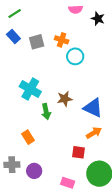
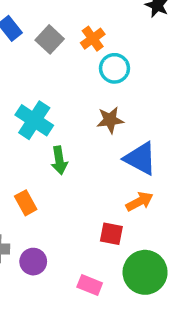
orange cross: (62, 40) -> (93, 39), turned 32
gray square: (37, 42) -> (50, 39), turned -35
brown star: (65, 99) -> (110, 120), moved

